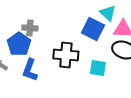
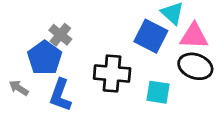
gray cross: (30, 28) -> (60, 35), turned 35

